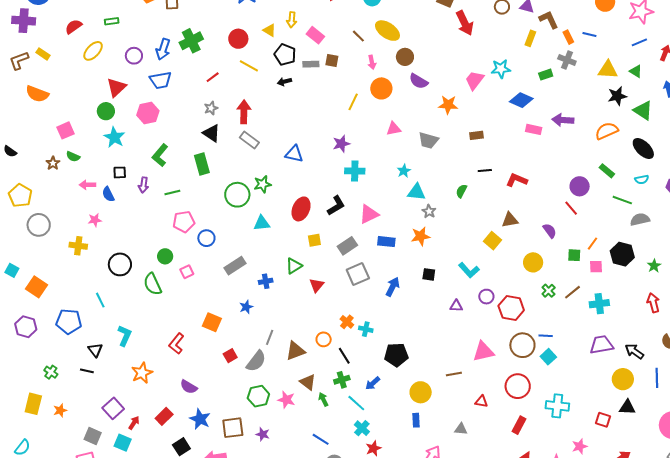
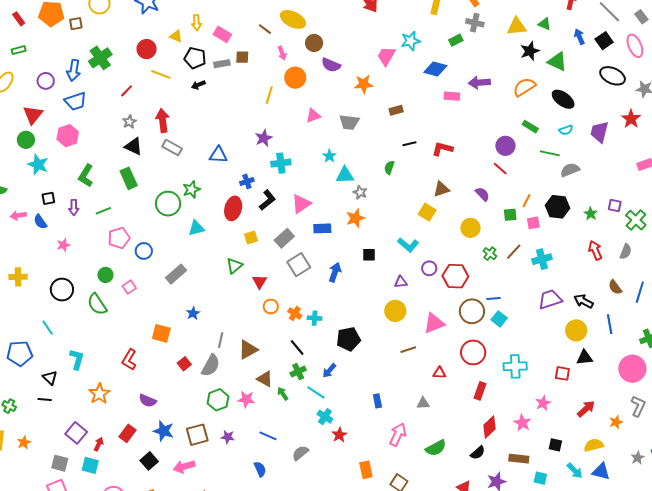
pink star: (95, 220) -> (63, 245), moved
blue cross: (266, 281) -> (247, 181), moved
orange circle: (324, 339) -> (271, 306), moved
yellow circle: (421, 392) -> (395, 311), moved
blue line: (321, 439) -> (268, 436), moved

